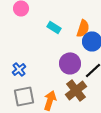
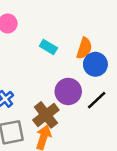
brown cross: (76, 90) -> (46, 115), moved

